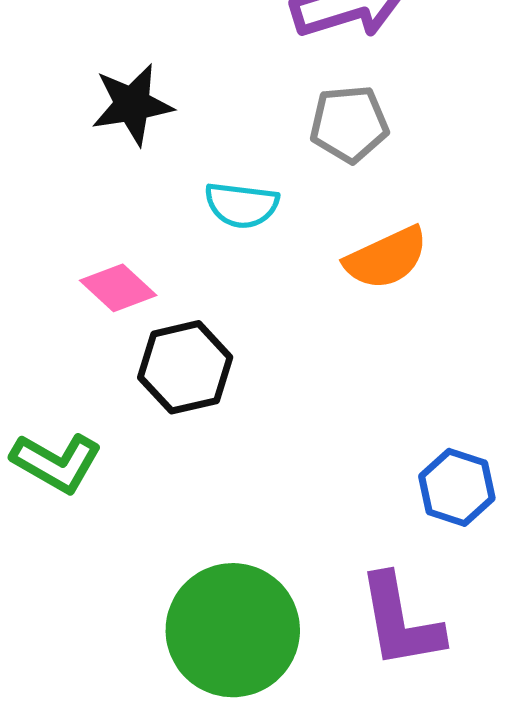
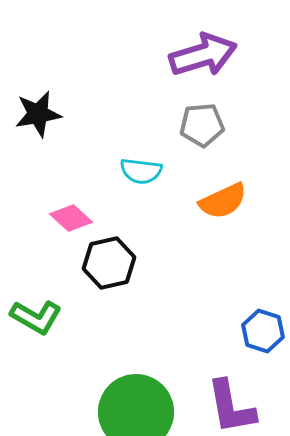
black star: (132, 105) -> (38, 114), moved

